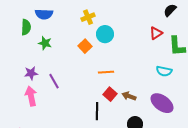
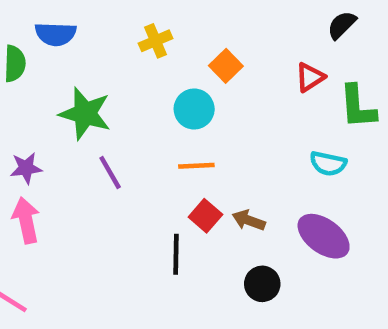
cyan circle: (105, 34) -> (194, 109), moved
green star: (45, 43) -> (85, 114), moved, size x1.6
orange square: (85, 46) -> (226, 66), moved
purple line: (54, 81) -> (110, 173), moved

